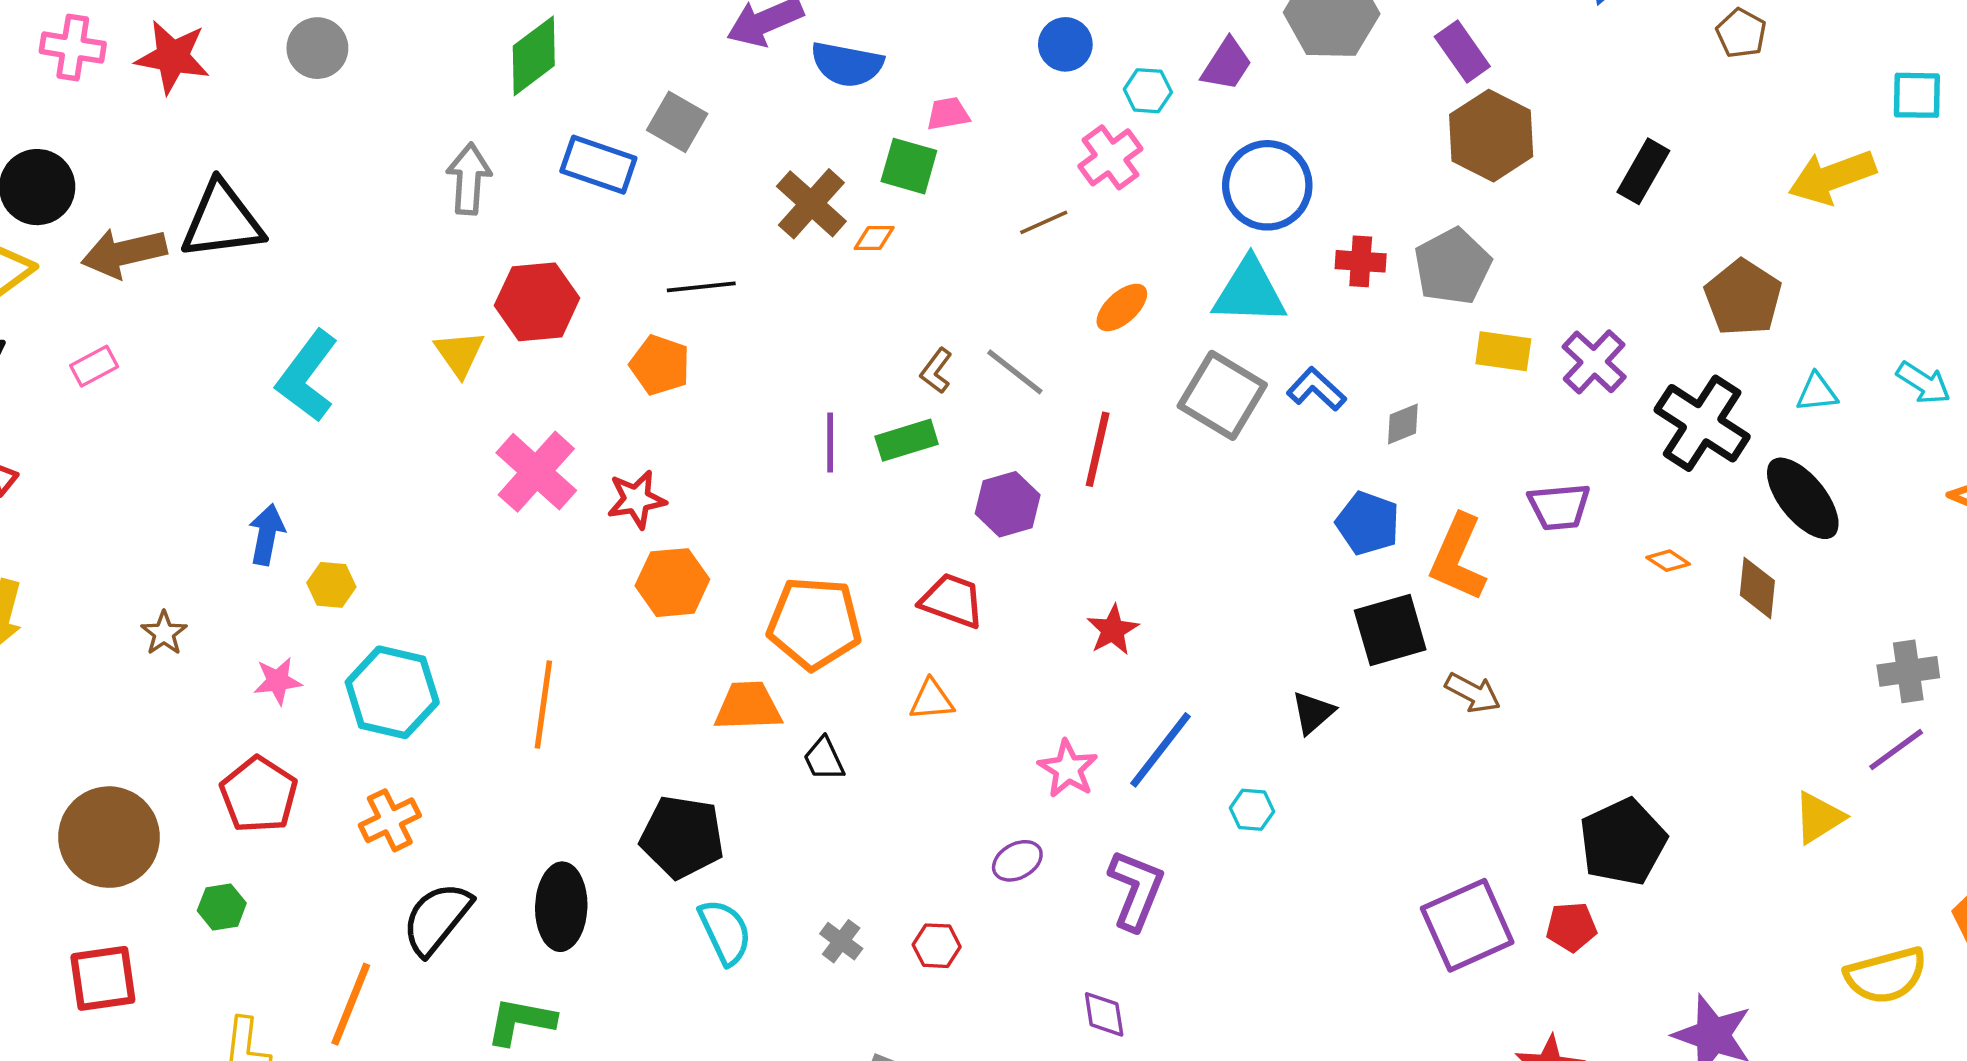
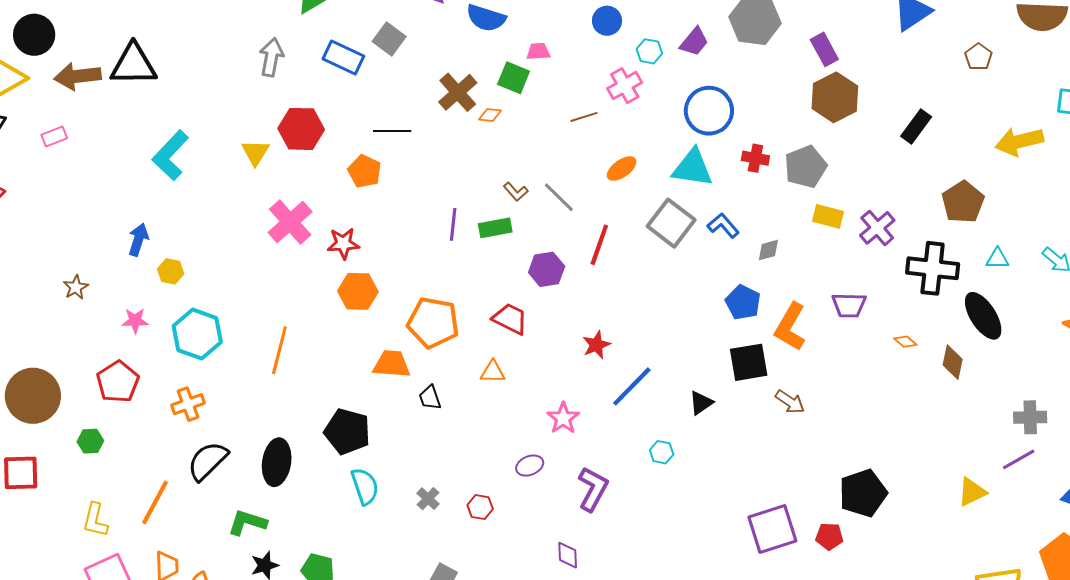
brown L-shape: (936, 371) -> (516, 192), turned -85
black cross: (1702, 423) -> (933, 268), turned -33
blue line: (1161, 750) -> (632, 386), moved

